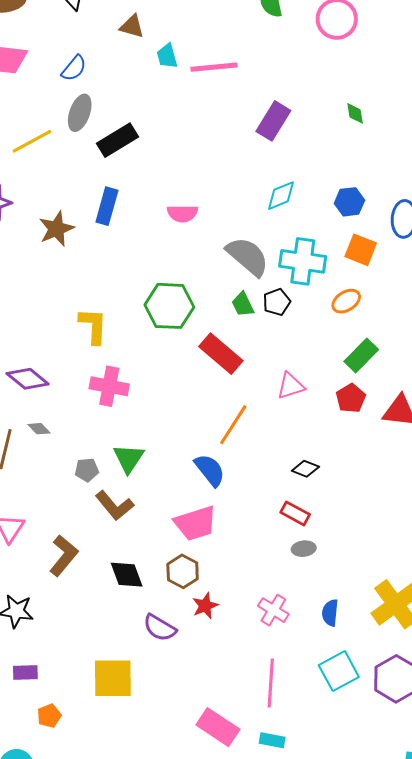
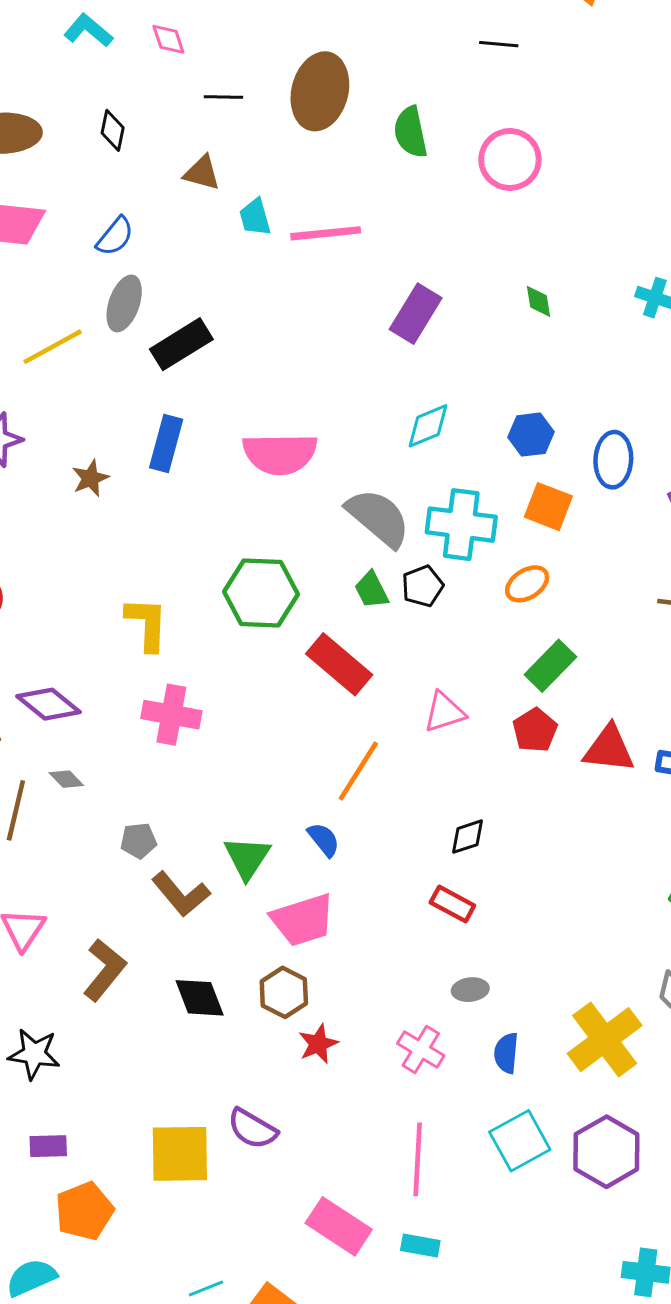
pink semicircle: (183, 213) -> (280, 454), size x1.6
brown star: (56, 229) -> (90, 478), size x0.7
green triangle: (129, 458) -> (247, 858), moved
black diamond: (305, 469) -> (468, 837), turned -40
blue semicircle: (210, 470) -> (324, 840), size x0.7
gray ellipse: (304, 549) -> (470, 990), moved
purple semicircle: (160, 628) -> (252, 1129), moved
orange pentagon: (49, 716) -> (84, 1211), size x1.6

